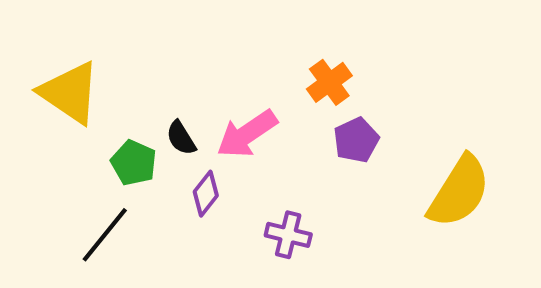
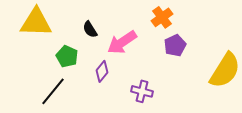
yellow triangle: (70, 93) -> (36, 22), turned -32
black semicircle: (181, 138) -> (90, 29), moved

